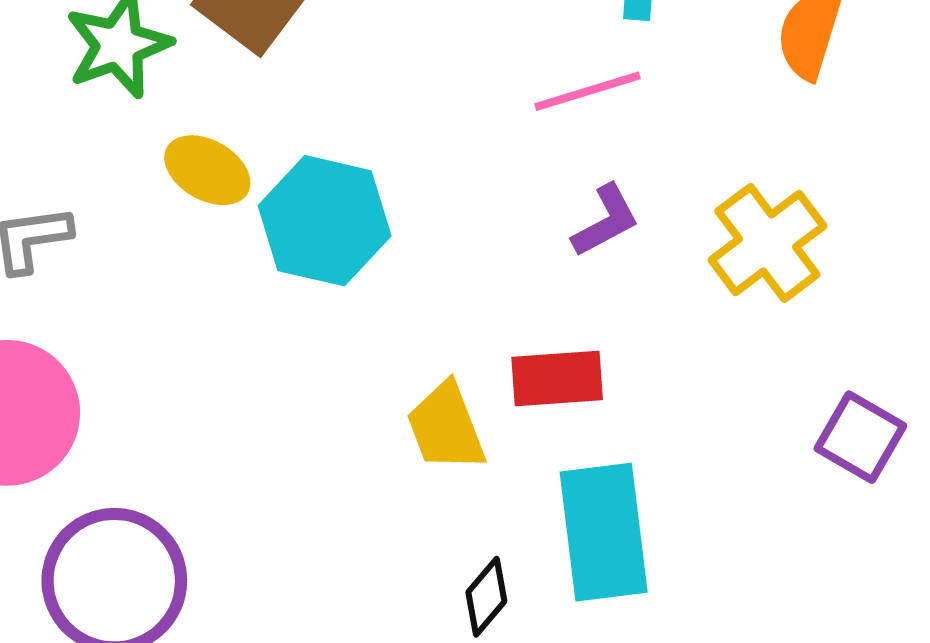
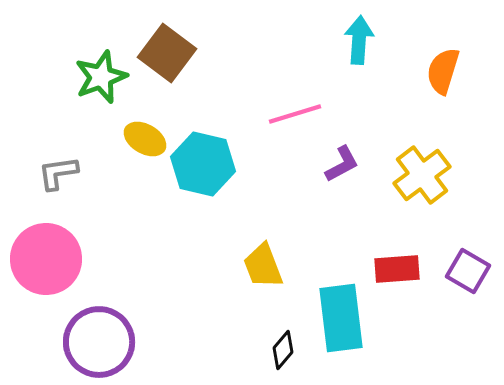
pink line: (587, 91) -> (295, 114), moved
red rectangle: (557, 378) -> (397, 269), moved

